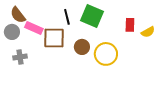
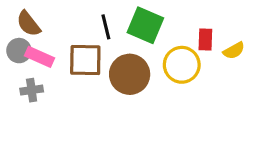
pink rectangle: (34, 28) -> (40, 57), moved
brown circle: (82, 47) -> (130, 74), size x1.6
yellow circle: (106, 54) -> (182, 65), moved

